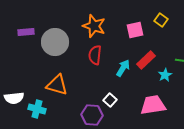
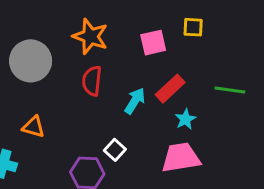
yellow square: (161, 20) -> (193, 27), turned -32
cyan star: (165, 75) -> (185, 119), moved
orange triangle: (57, 85) -> (34, 127), size x0.7

